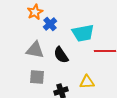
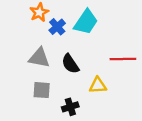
cyan trapezoid: (83, 33) -> (86, 22), moved, turned -45
yellow triangle: (87, 82) -> (98, 85), moved

